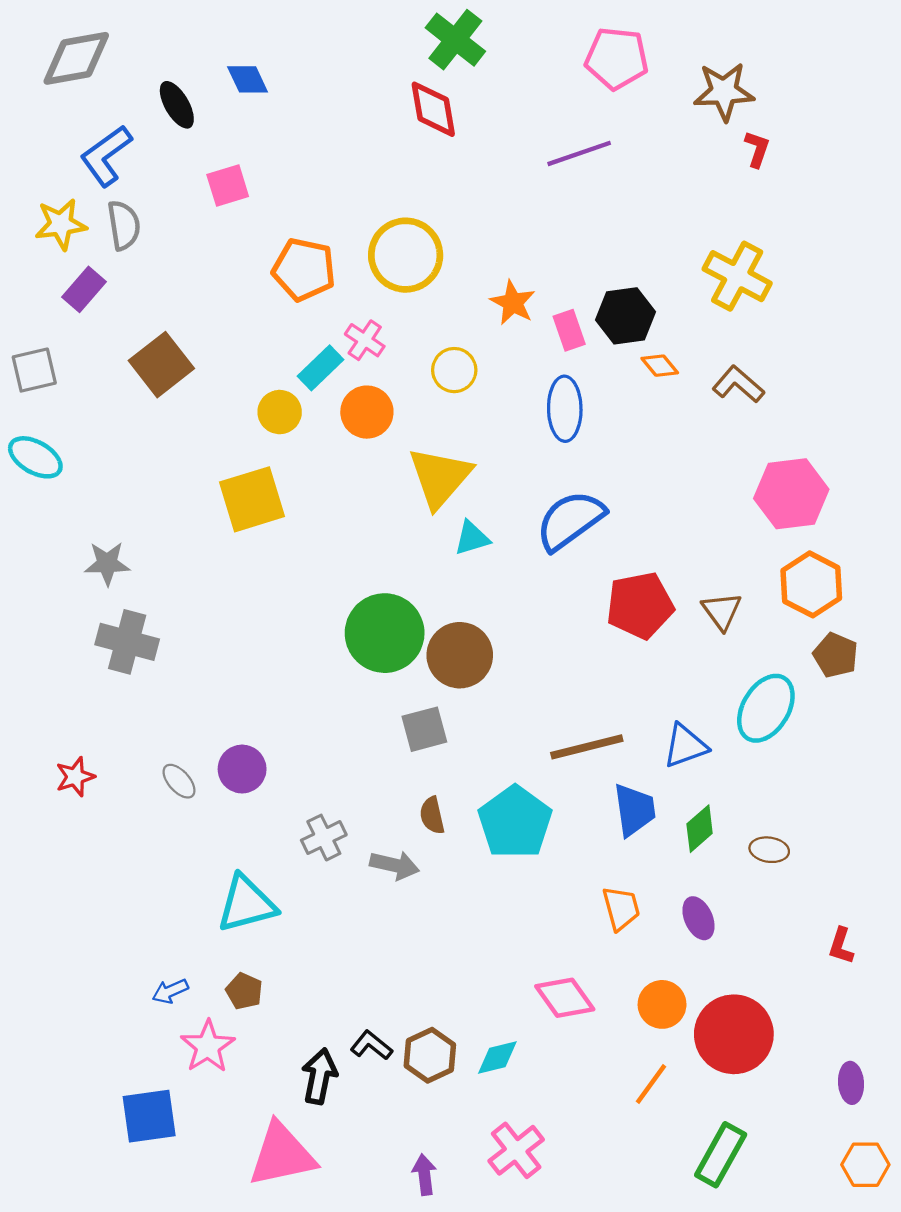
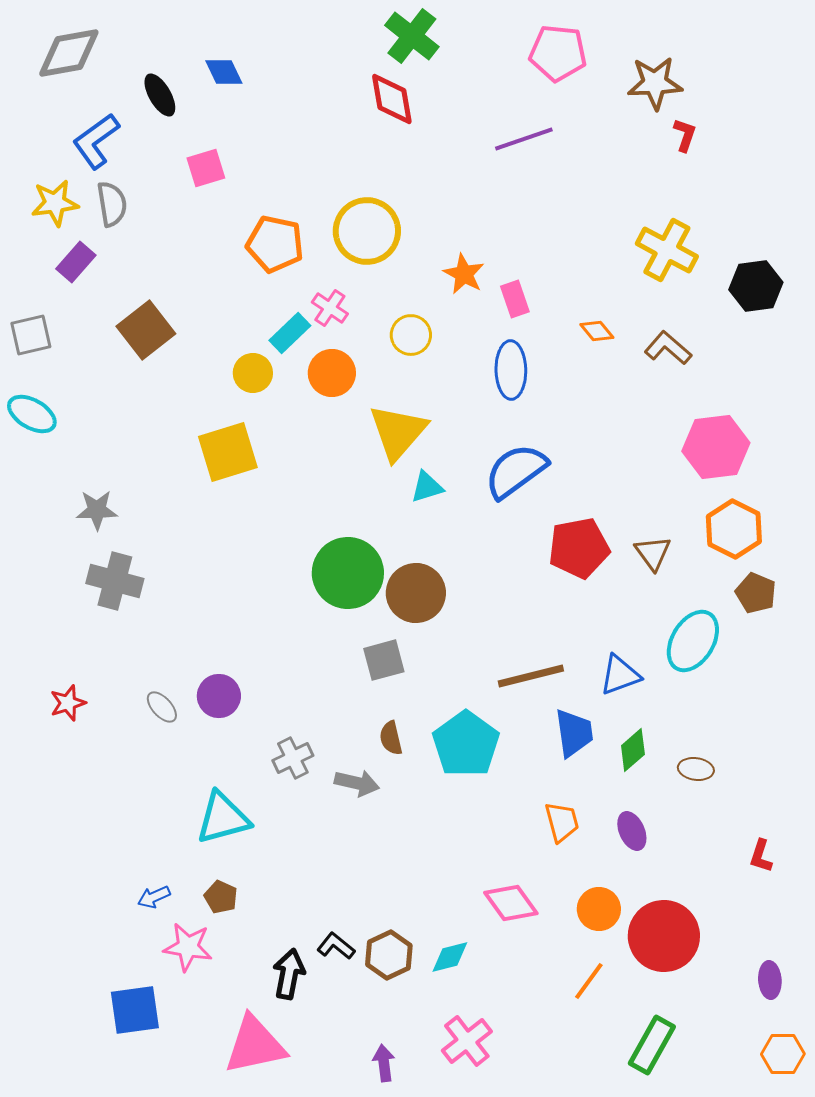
black hexagon: (626, 316) -> (756, 286), moved
pink star: (208, 1046) -> (188, 947), turned -30

